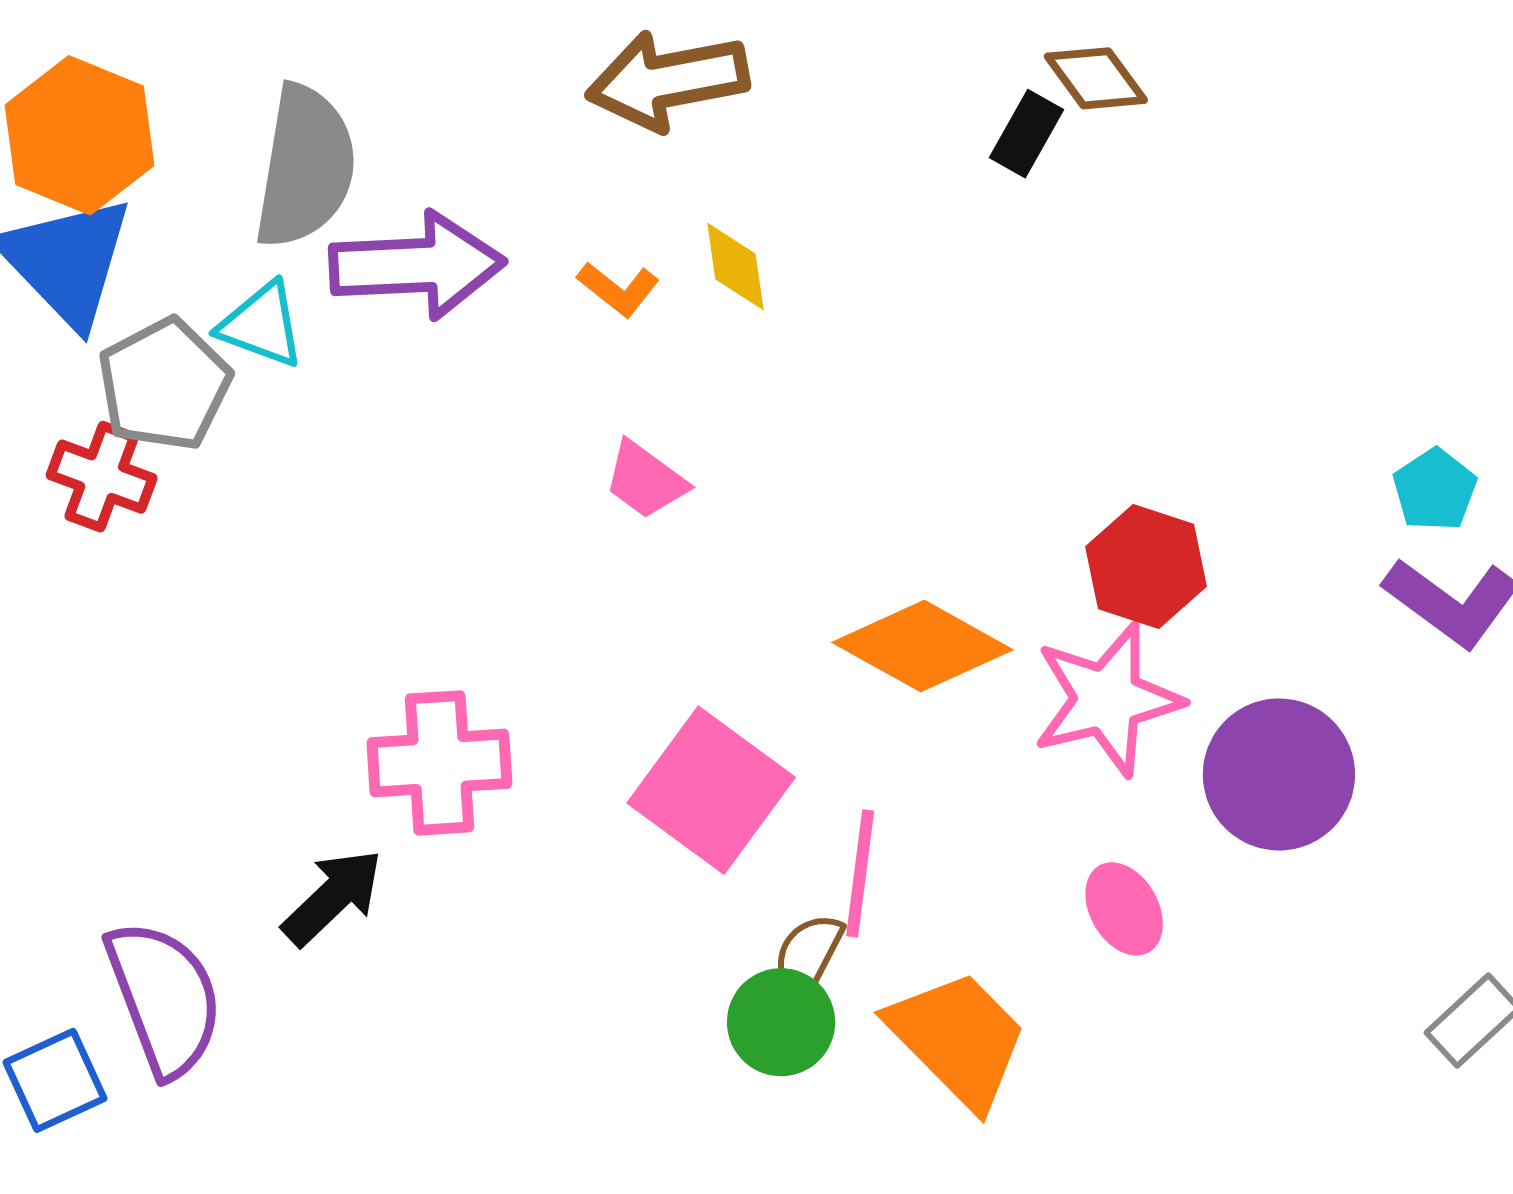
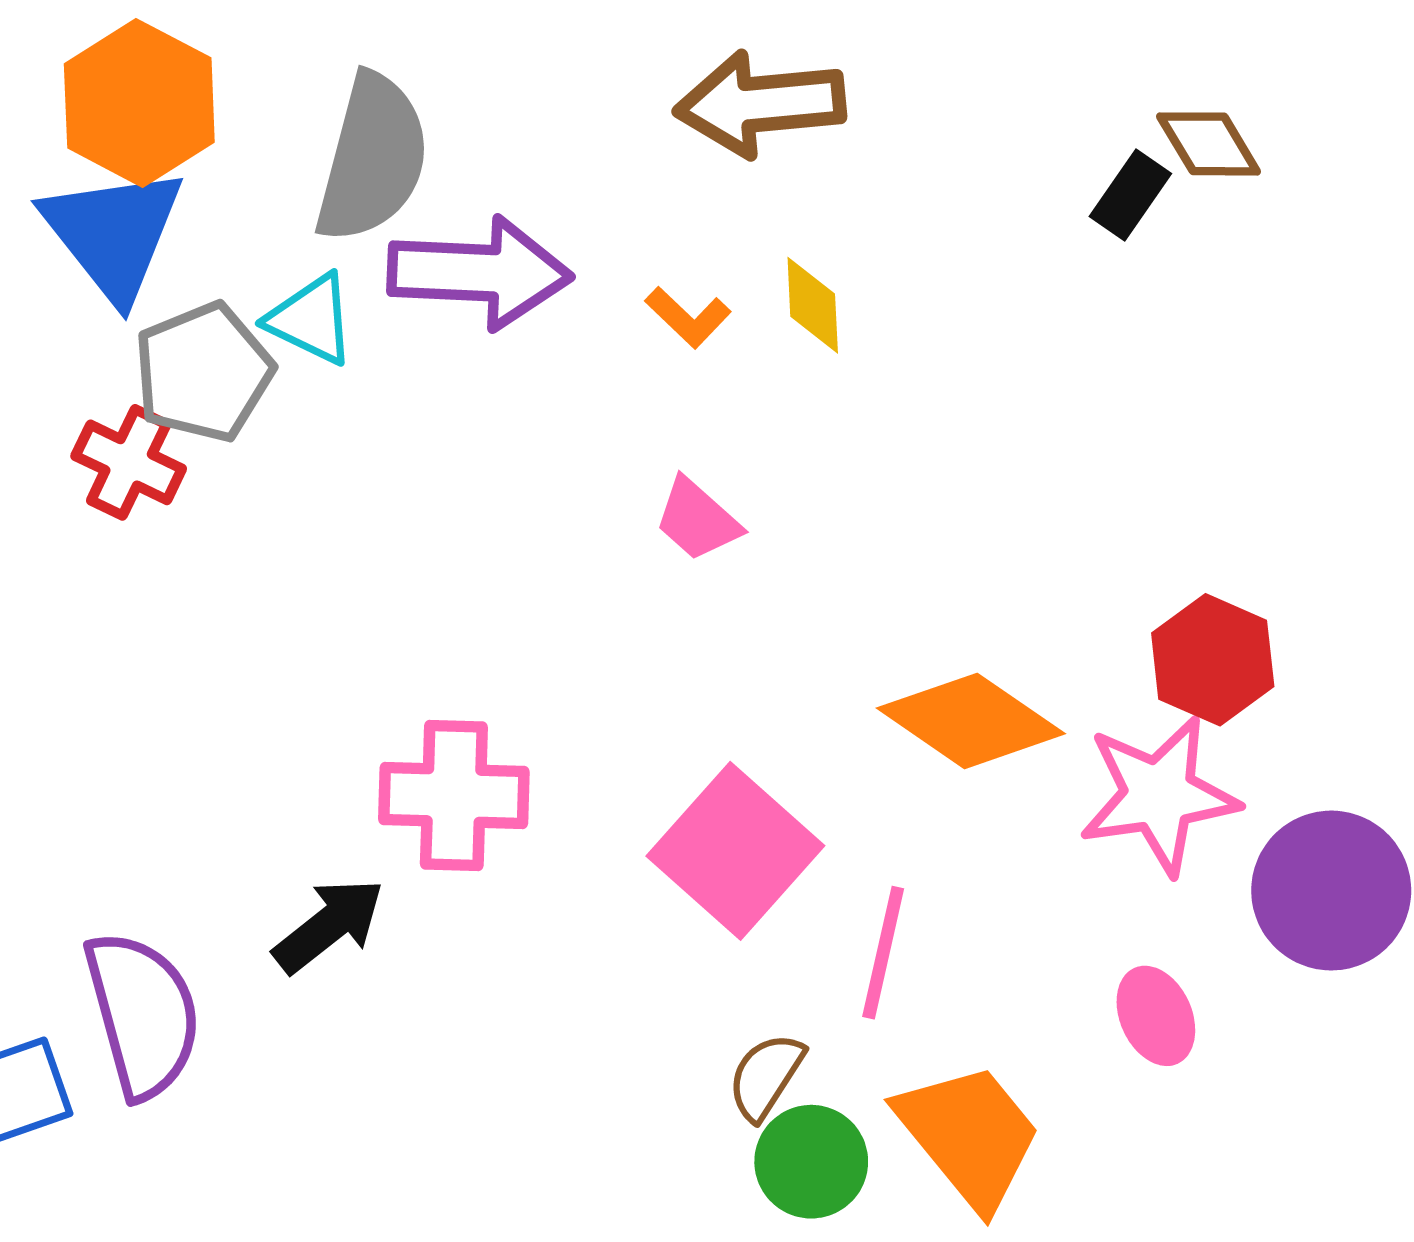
brown semicircle: (808, 956) -> (766, 1076), moved
green circle: (781, 1022) -> (811, 1162), moved

